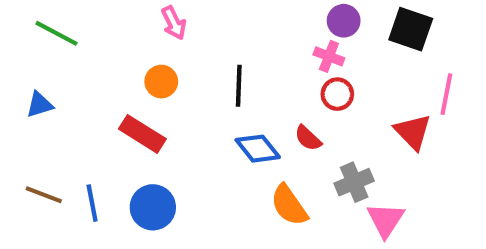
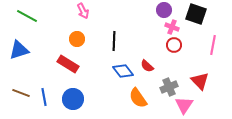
pink cross: (329, 56) -> (172, 27), moved
red circle: (337, 94) -> (174, 45), moved
blue triangle: (40, 105) -> (19, 50), size x1.5
red triangle: (413, 132) -> (200, 81), moved

